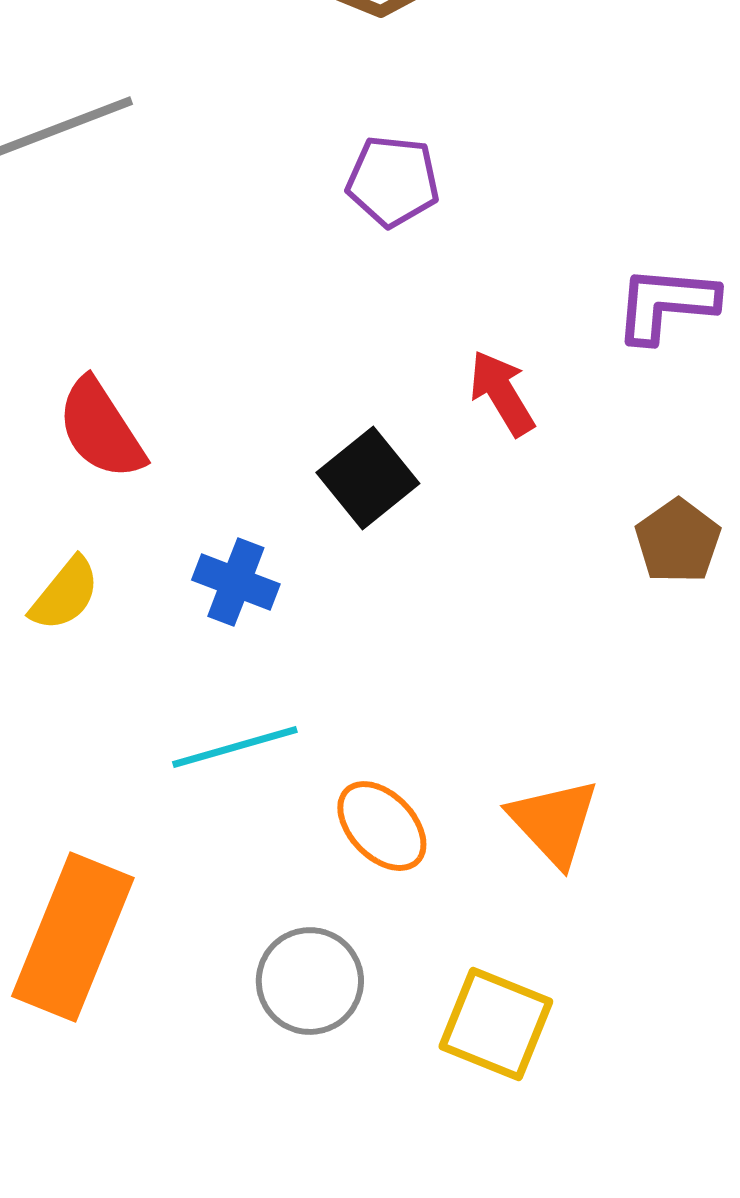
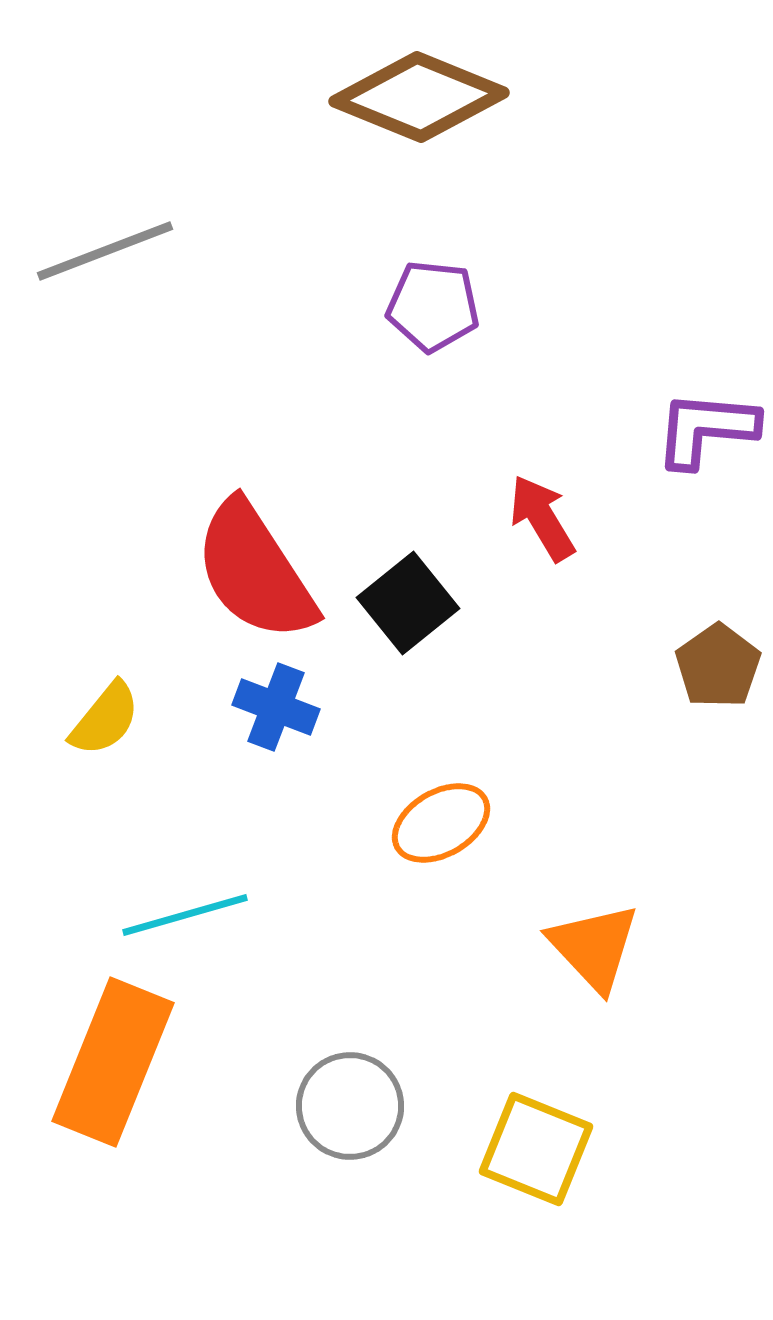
red semicircle: (101, 429) -> (255, 571), moved, size x1.4
cyan line: (235, 747) -> (185, 915), moved
orange ellipse: (382, 826) -> (441, 823), moved, turned -76

